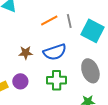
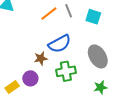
cyan square: (93, 31) -> (93, 17), size x0.7
brown star: (26, 53) -> (41, 58), moved

